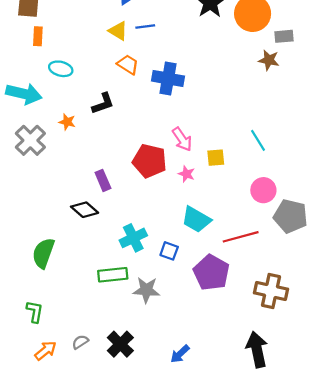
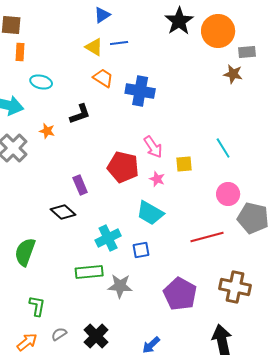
cyan trapezoid: (196, 219) -> (150, 213), moved
blue square: (169, 251) -> (141, 250), turned -30
purple pentagon: (211, 273) -> (180, 294), moved
green L-shape: (35, 312) -> (37, 306), moved

